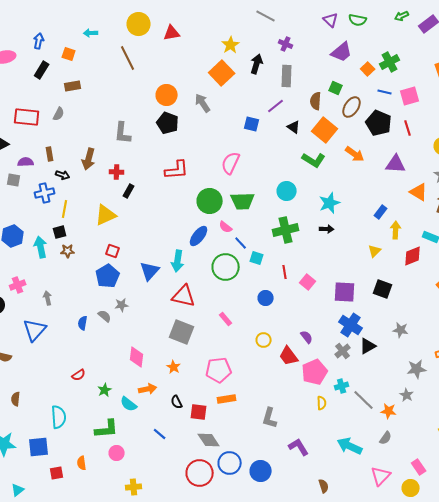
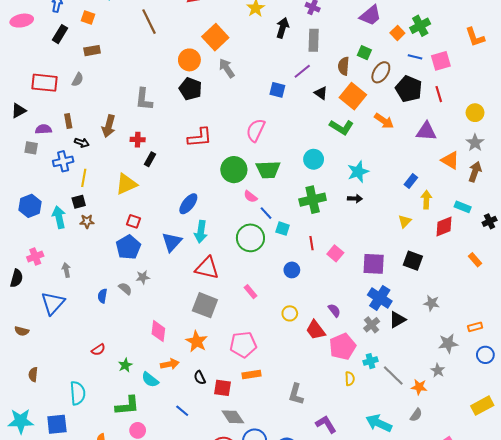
orange square: (222, 73) -> (215, 37), moved
blue ellipse: (199, 236) -> (188, 204), moved
orange star: (174, 367) -> (197, 341), size x1.5

